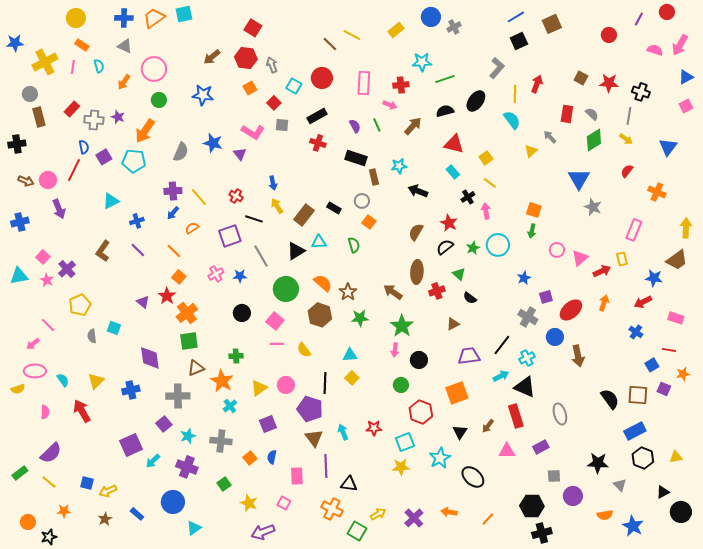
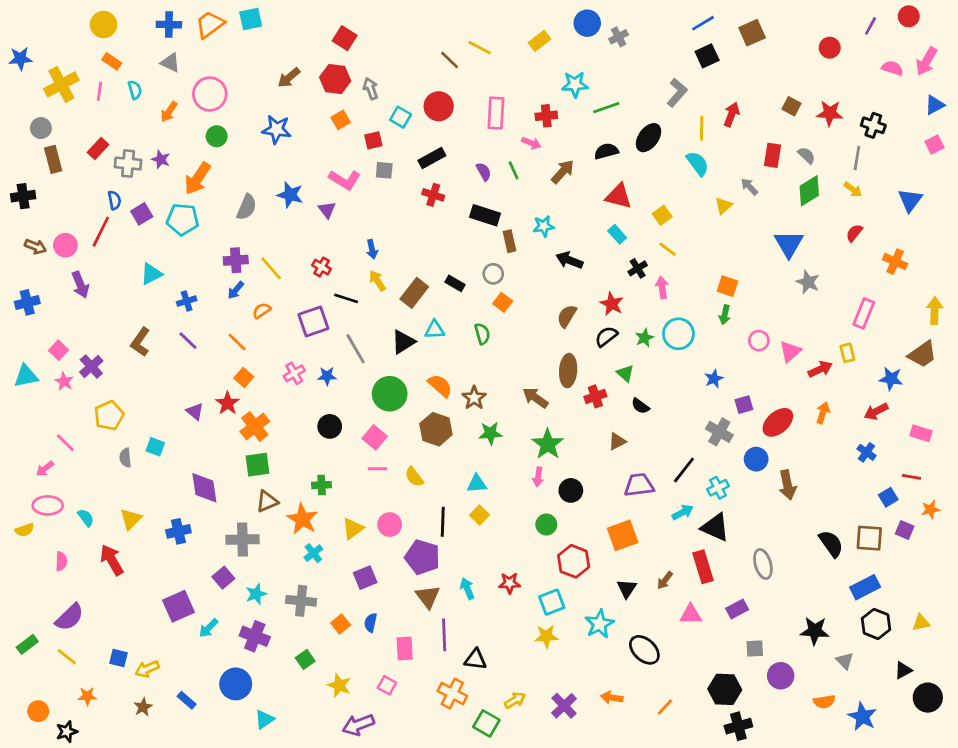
red square: (274, 103) -> (373, 140), turned 32

